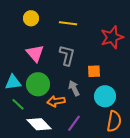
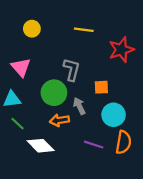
yellow line: (68, 23) -> (84, 30), moved
pink triangle: (35, 53) -> (21, 67), moved
green circle: (38, 84) -> (54, 93), moved
purple line: (74, 123) -> (94, 145), moved, turned 72

